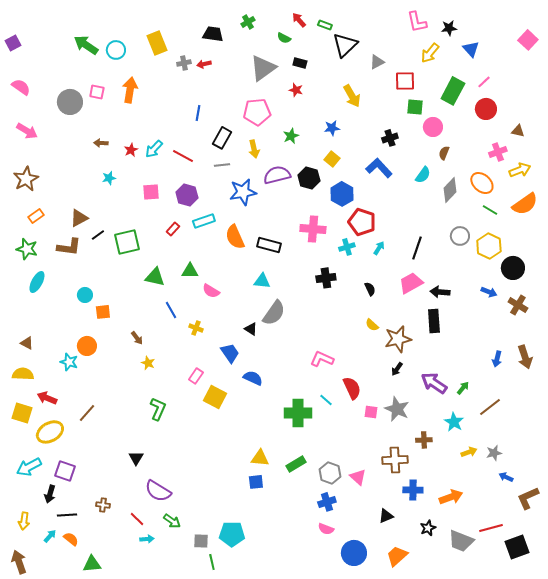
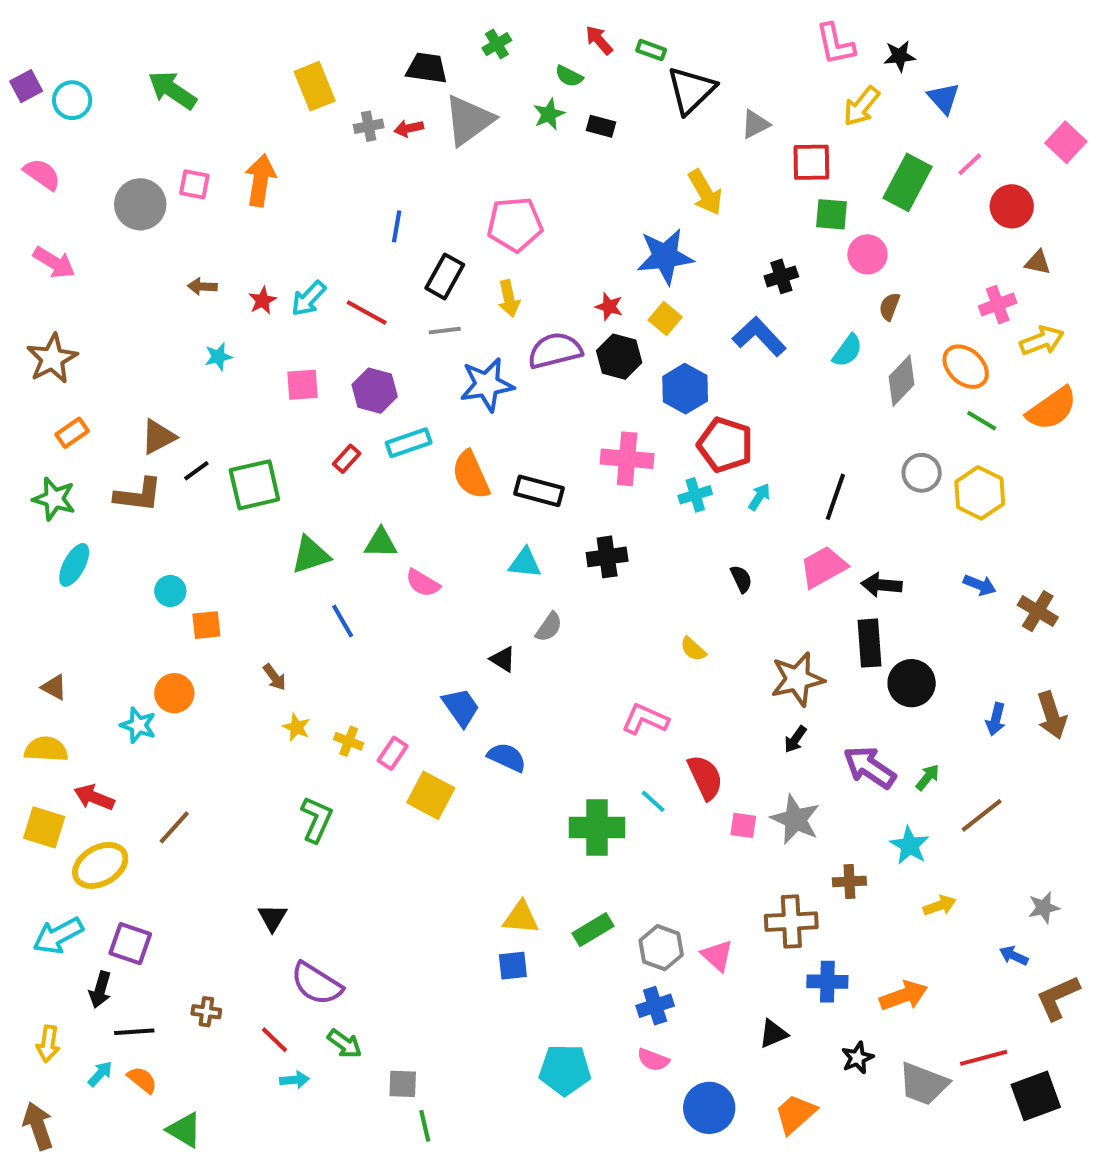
pink square: (528, 40) -> (1066, 142), moved
cyan circle: (116, 50) -> (72, 100), moved
gray triangle: (263, 68) -> (469, 120), moved
red star: (296, 90) -> (609, 307), moved
red circle: (486, 109) -> (1012, 206), moved
blue star: (332, 128) -> (665, 256), size x1.8
green star: (291, 136) -> (549, 114), moved
black circle: (513, 268) -> (912, 683), moved
green triangle: (155, 277) -> (311, 555), turned -30
black cross: (326, 278) -> (607, 557), moved
gray semicircle: (274, 313) -> (549, 627), size x0.6
yellow semicircle: (372, 325) -> (693, 649), moved
yellow cross: (196, 328) -> (349, 741), moved
gray star: (494, 453) -> (1044, 908), moved
cyan pentagon: (232, 534) -> (565, 1070), moved
green triangle: (92, 564) -> (184, 1130), turned 36

